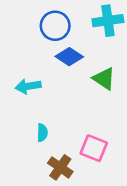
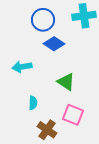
green triangle: (104, 79) -> (66, 82), moved

